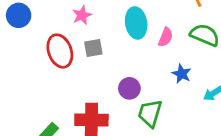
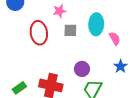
pink semicircle: (166, 37) -> (115, 38), turned -64
gray square: (93, 48) -> (70, 30), moved

